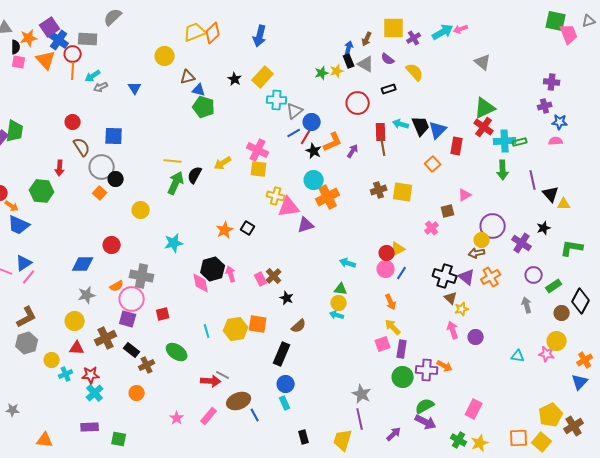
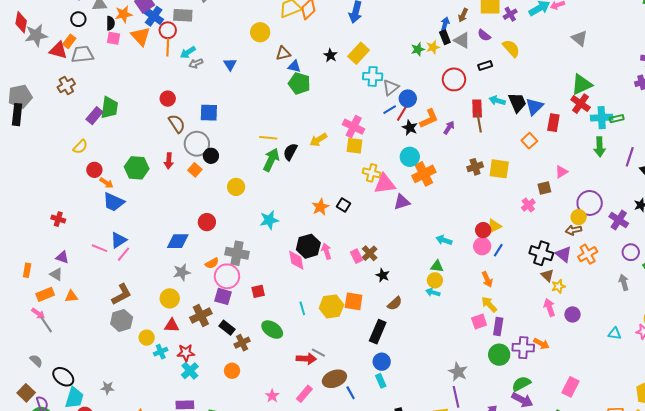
red arrow: (60, 168) -> (169, 161), moved
purple line: (533, 180) -> (630, 157), turned 30

